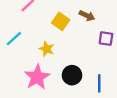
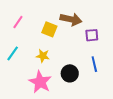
brown arrow: (87, 16) -> (71, 19), size x1.5
blue line: (99, 83) -> (94, 64), moved

